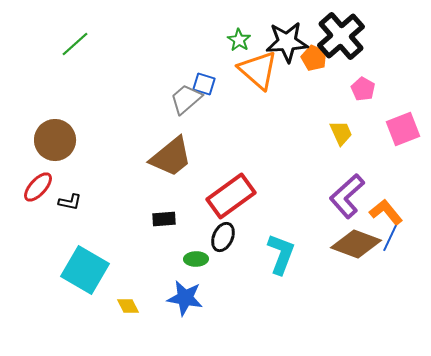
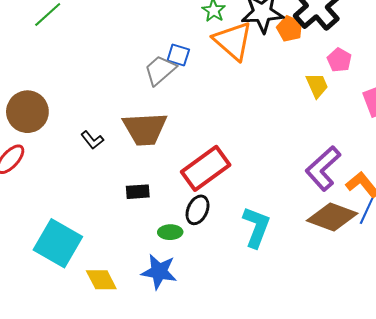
yellow trapezoid: (341, 133) -> (317, 85), moved
brown trapezoid: (171, 157) -> (145, 129), turned 36
black L-shape: (70, 202) -> (92, 140), moved, turned 40
yellow diamond: (128, 306) -> (101, 280), size x1.4

